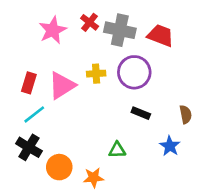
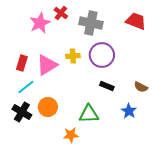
red cross: (90, 22) -> (61, 13), moved
red trapezoid: (161, 35) -> (136, 21), moved
brown semicircle: (186, 114) -> (141, 87), turned 128
green triangle: (117, 150) -> (89, 114), size x1.5
orange circle: (59, 167) -> (48, 107), moved

